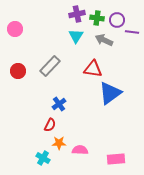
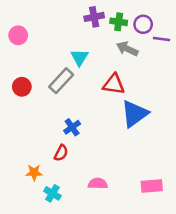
cyan triangle: (76, 36) -> (79, 57), moved
orange star: (59, 143) -> (34, 173), moved
pink rectangle: (116, 159) -> (152, 186), moved

